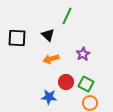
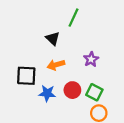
black square: (17, 38) -> (26, 76), moved
blue star: (49, 97) -> (47, 93), moved

